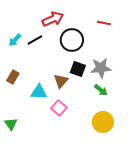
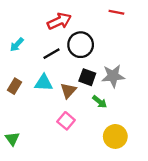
red line: (104, 23) -> (116, 12), moved
black line: (35, 40) -> (51, 54), moved
green arrow: (101, 90) -> (100, 102), moved
cyan triangle: (39, 92) -> (44, 83), moved

